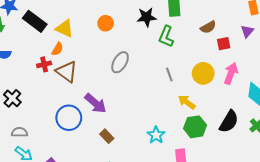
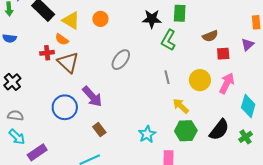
orange circle: (106, 23) -> (100, 19), moved
orange semicircle: (57, 49) -> (62, 39), turned 88

